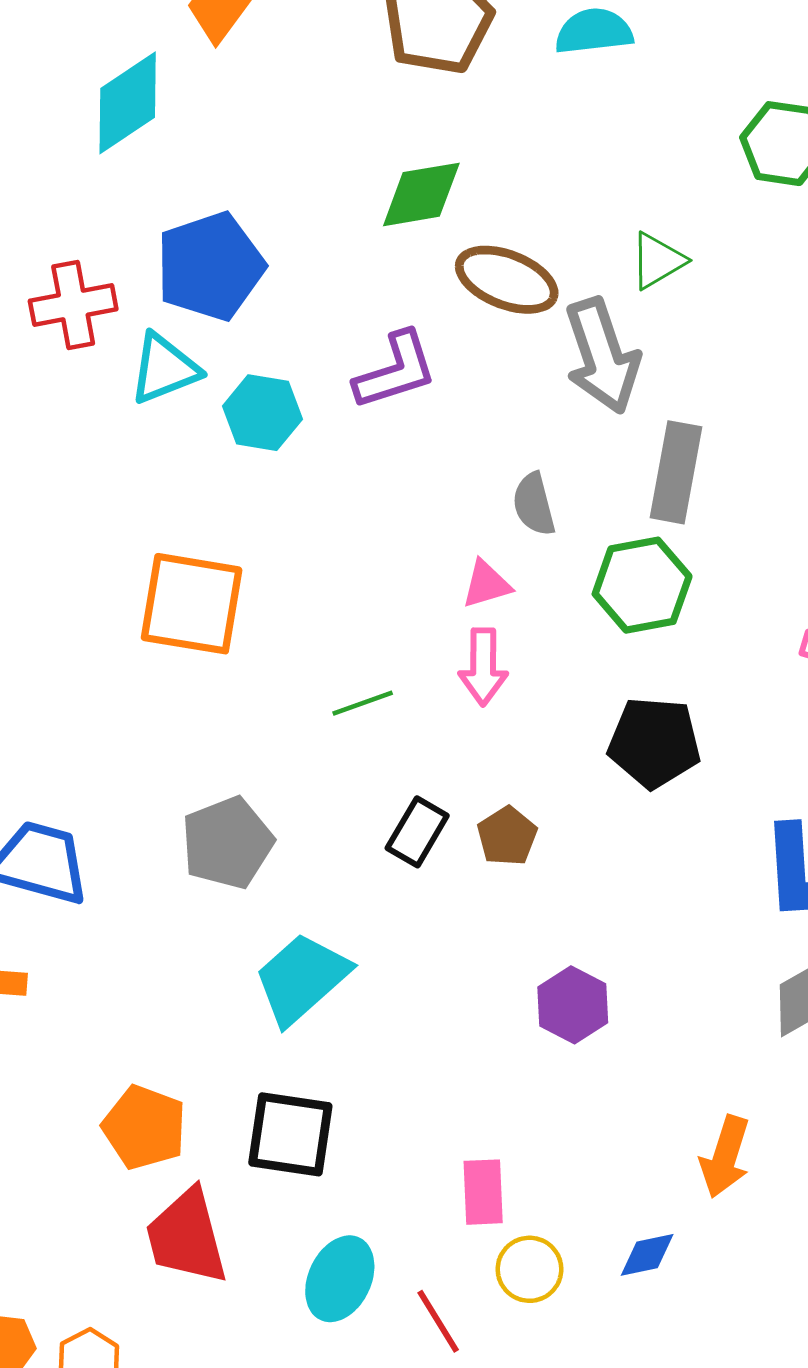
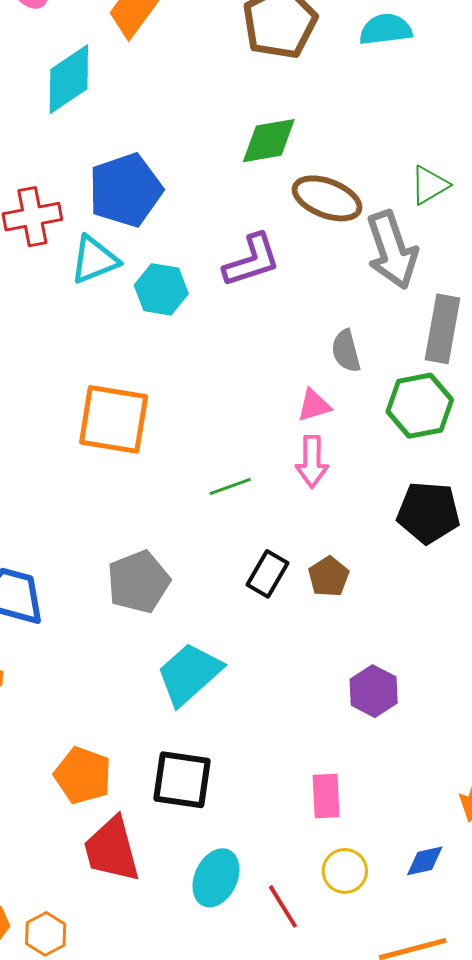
pink rectangle: (483, 1192) -> (326, 796), moved

